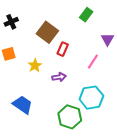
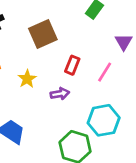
brown square: (47, 32) -> (43, 34), turned 30
red rectangle: (63, 49) -> (72, 65), moved

